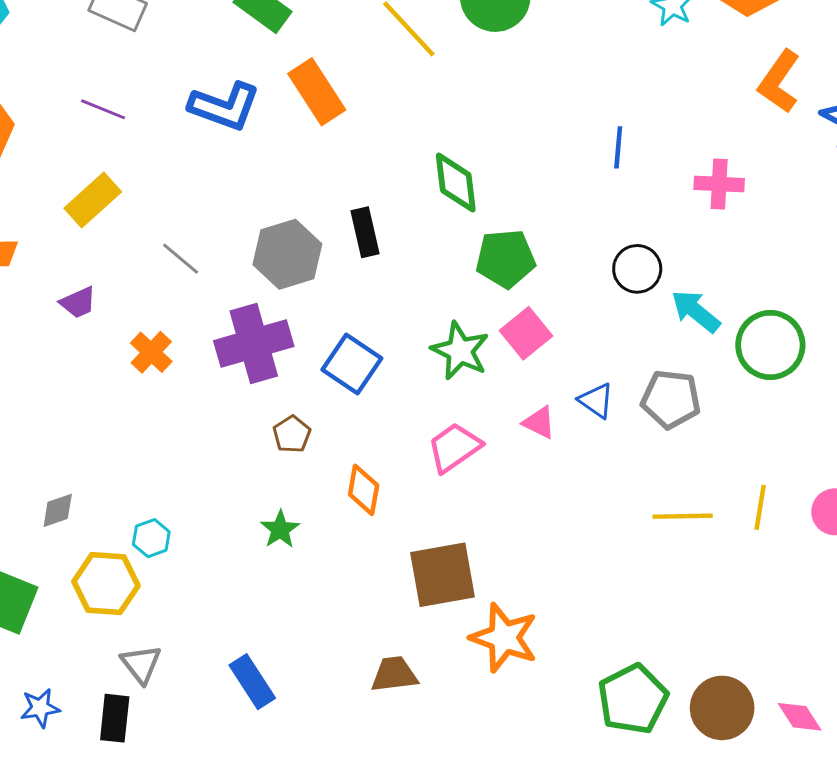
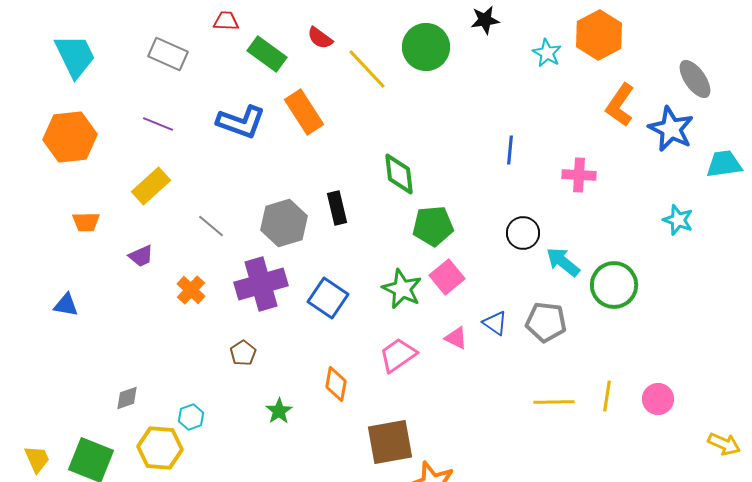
brown pentagon: (292, 434) -> (243, 353), moved

